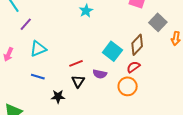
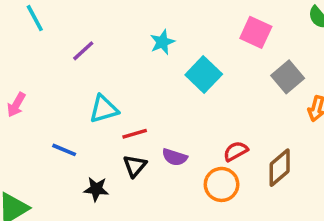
purple line: (26, 24) -> (83, 51), moved
brown diamond: (137, 45) -> (280, 168), moved
cyan triangle: (38, 49) -> (104, 109), moved
cyan square: (112, 51) -> (204, 75), moved

